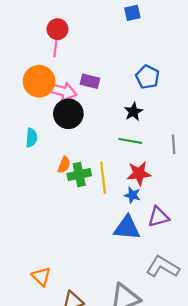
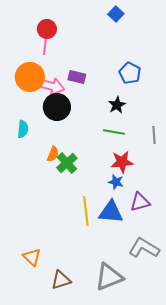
blue square: (132, 13) -> (116, 14), turned -35
green cross: (79, 175) -> (67, 163), turned -30
yellow line: (103, 178) -> (86, 211), moved

